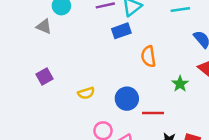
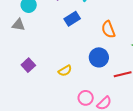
blue rectangle: (121, 31) -> (72, 19), moved
blue circle: (127, 99) -> (99, 57), moved

